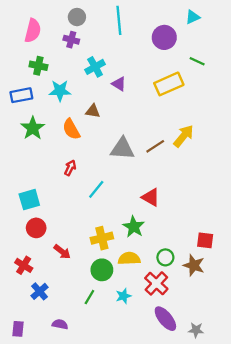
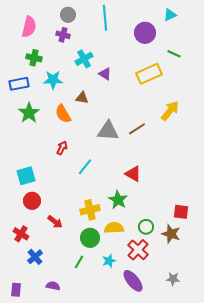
yellow arrow: (184, 136) -> (170, 111), moved
purple ellipse: (165, 319) -> (133, 281), moved
gray star: (196, 330) -> (173, 279), moved

